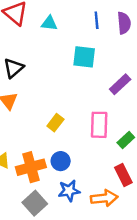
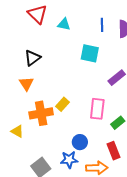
blue circle: (61, 161) -> (80, 142), moved
orange cross: (31, 167) -> (41, 113), moved

